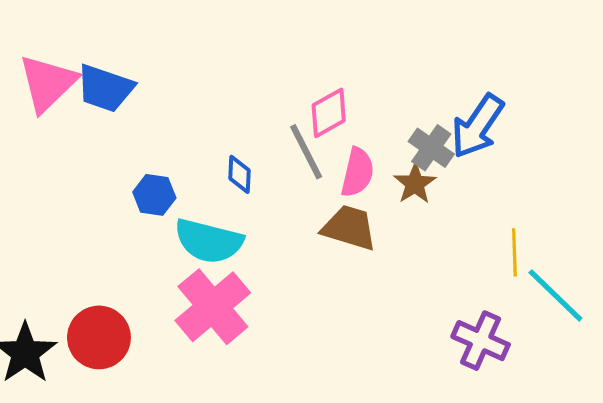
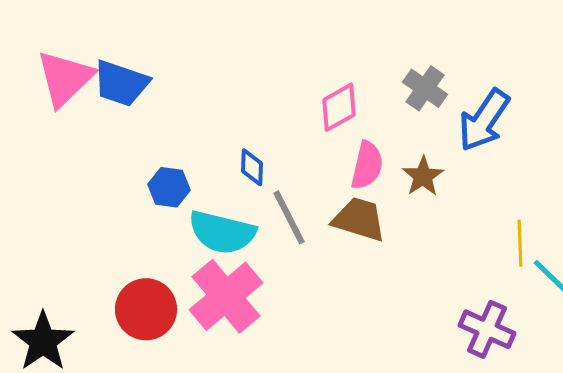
gray cross: (431, 148) -> (425, 88), moved
gray line: (306, 152) -> (289, 217), moved
red circle: (99, 337) -> (146, 309), moved

